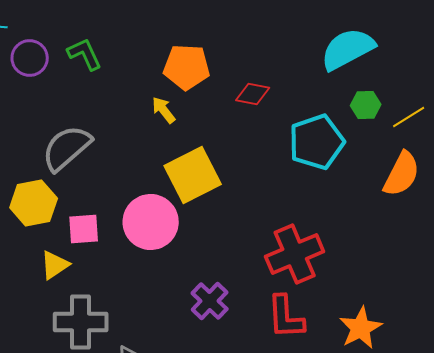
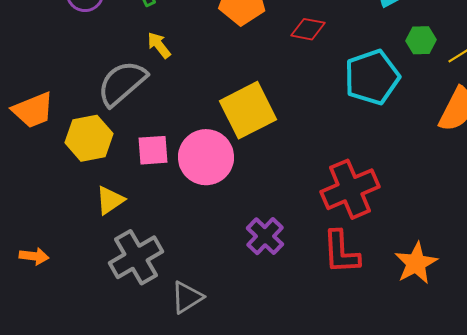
yellow arrow: (164, 110) -> (159, 45), moved
pink square: (84, 229) -> (153, 150), moved
gray cross: (81, 322) -> (136, 257), turned -30

